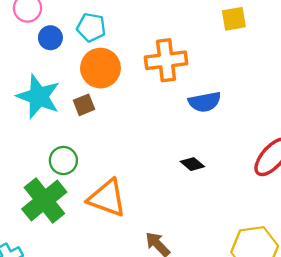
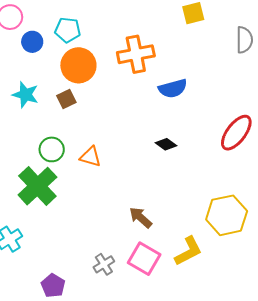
cyan star: (38, 97) -> (25, 95), size x0.7
orange triangle: (107, 198) -> (90, 157), moved, size x0.6

